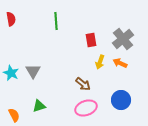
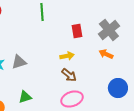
yellow arrow: (100, 62) -> (67, 56), moved, turned -120
gray triangle: (33, 71) -> (19, 62), turned 42
blue circle: (121, 100) -> (118, 88), moved

